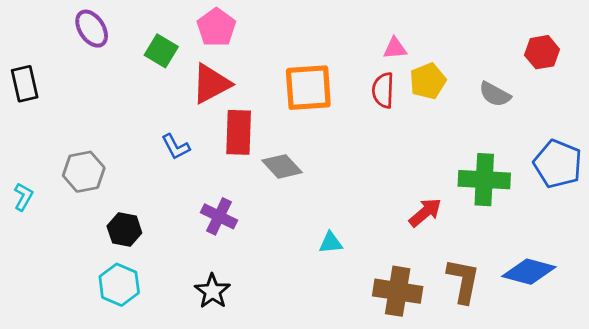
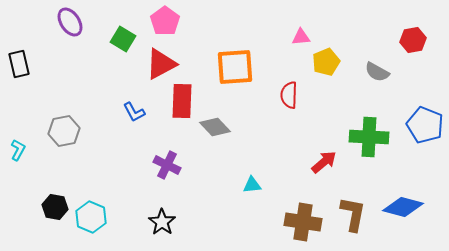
red semicircle: (383, 90) -> (289, 95), moved
black hexagon: (124, 230) -> (55, 207), moved

